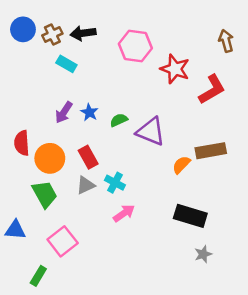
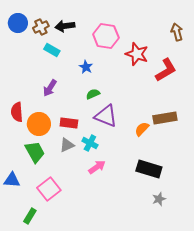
blue star: (89, 112) -> (86, 67), moved
purple triangle: (151, 132) -> (106, 116), moved
red rectangle: (88, 157) -> (69, 123), turned -54

